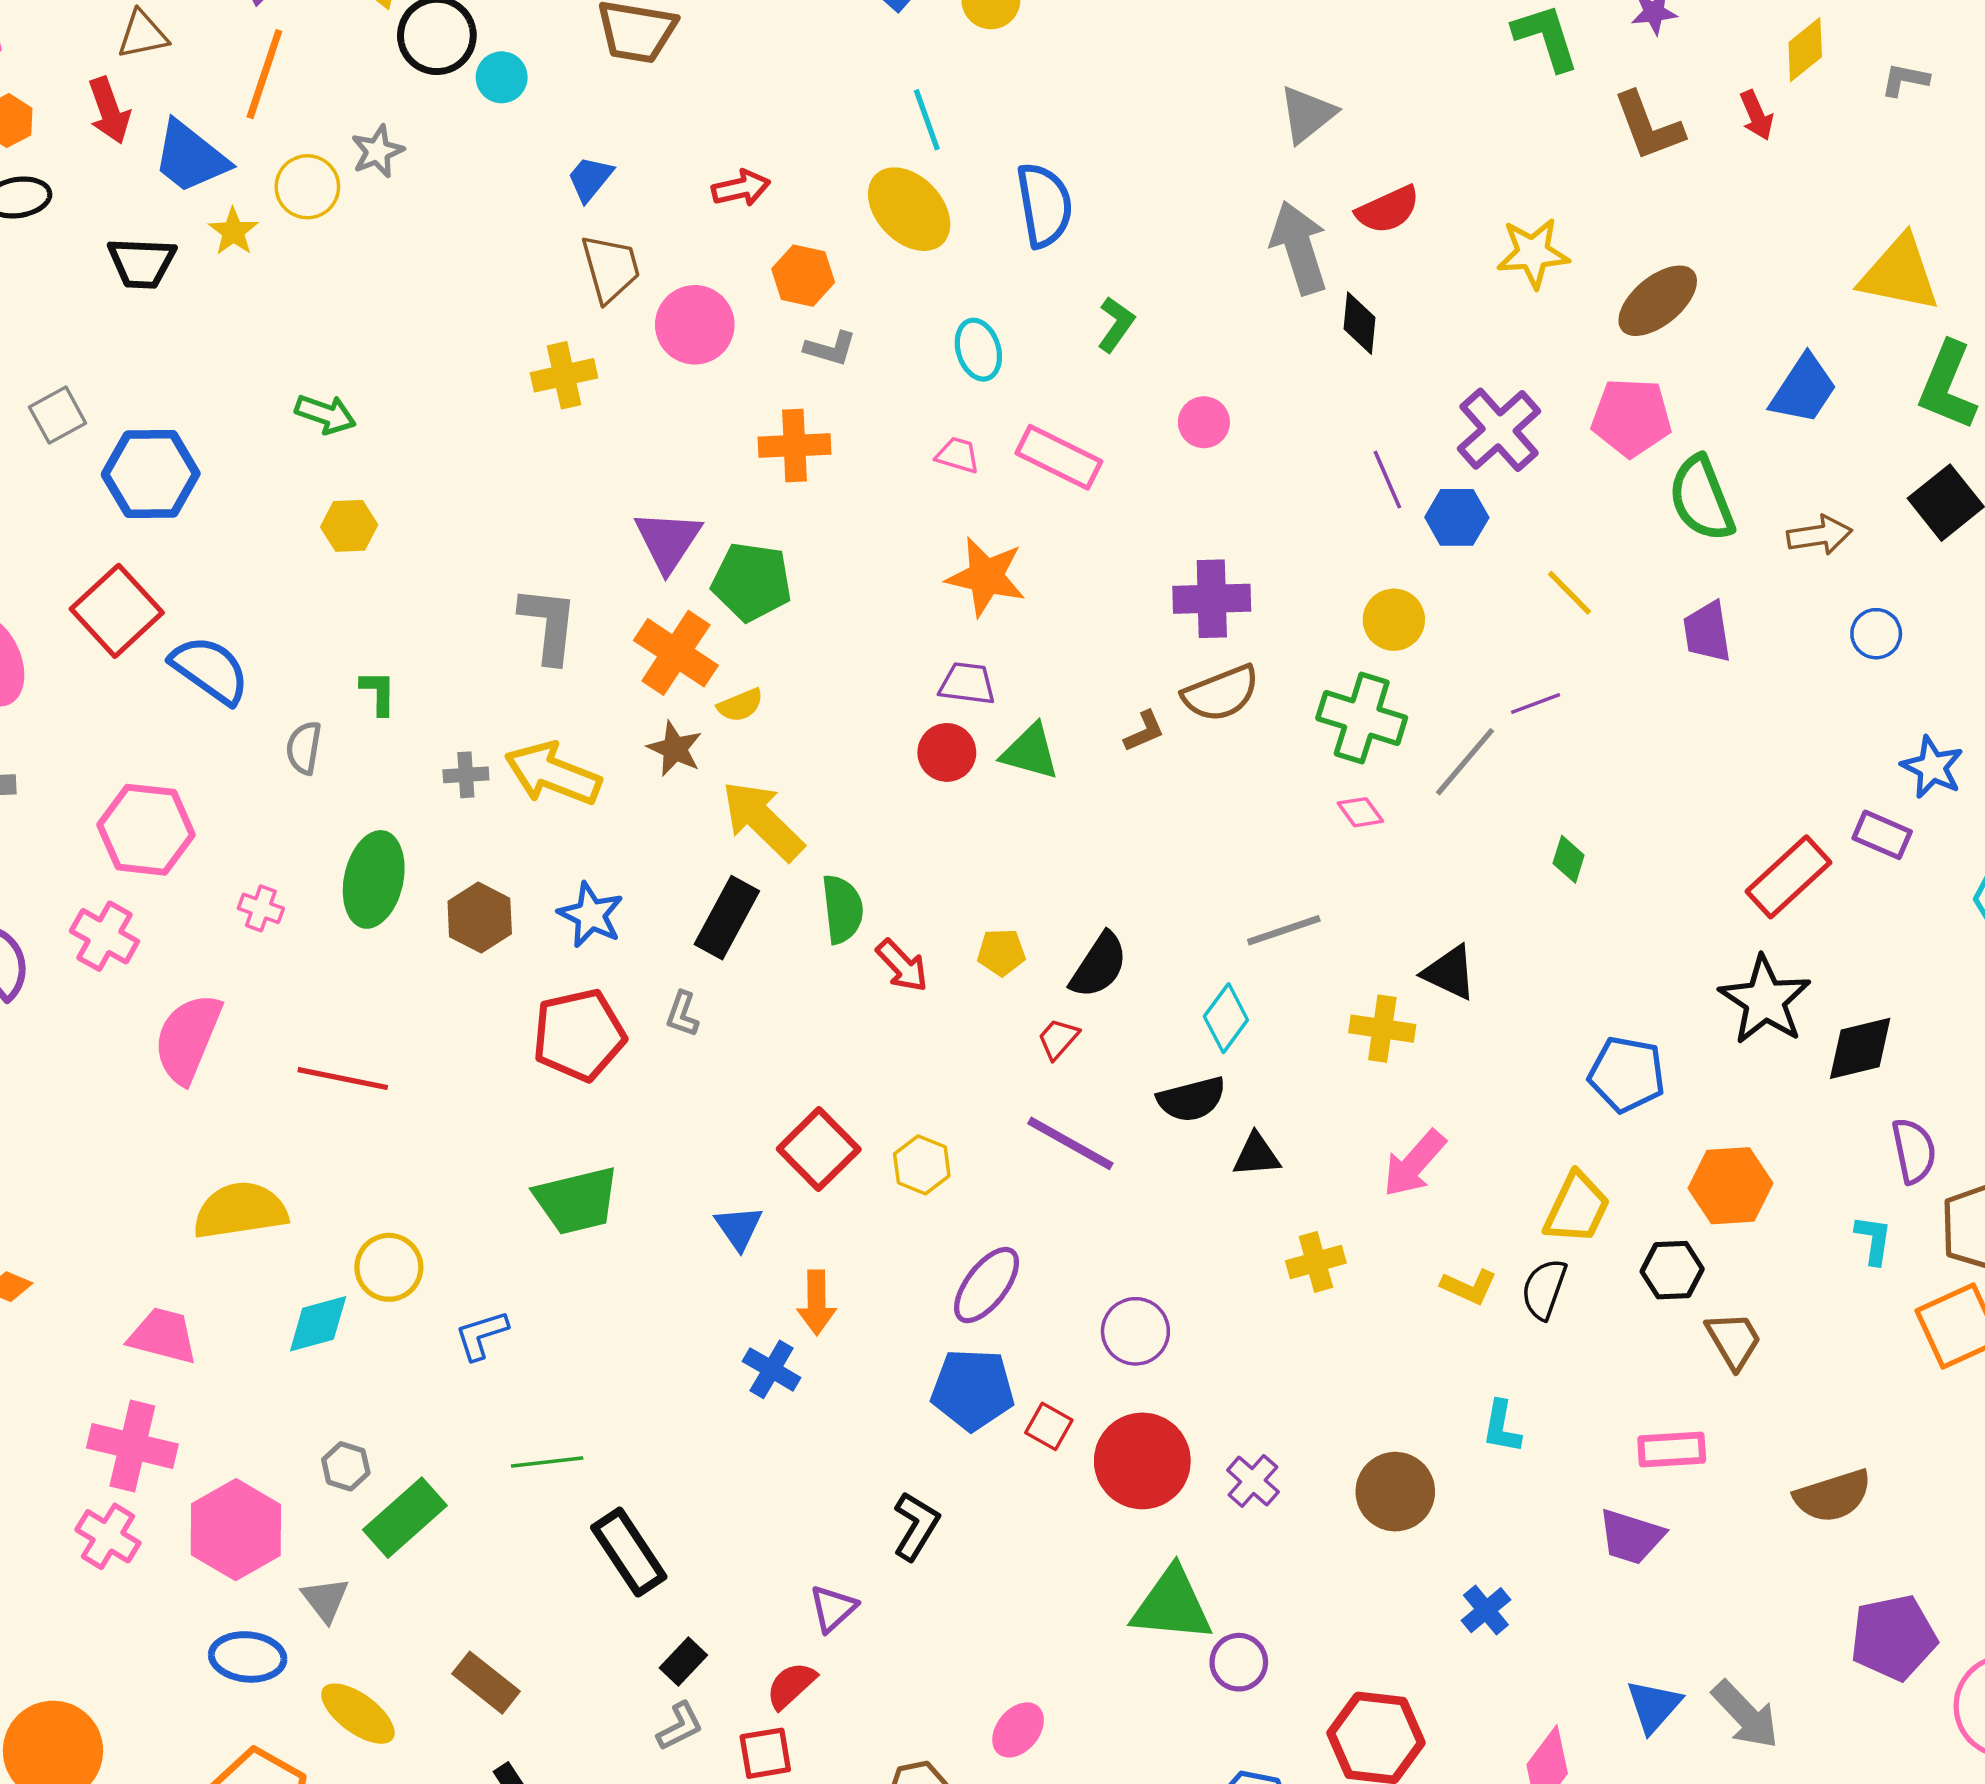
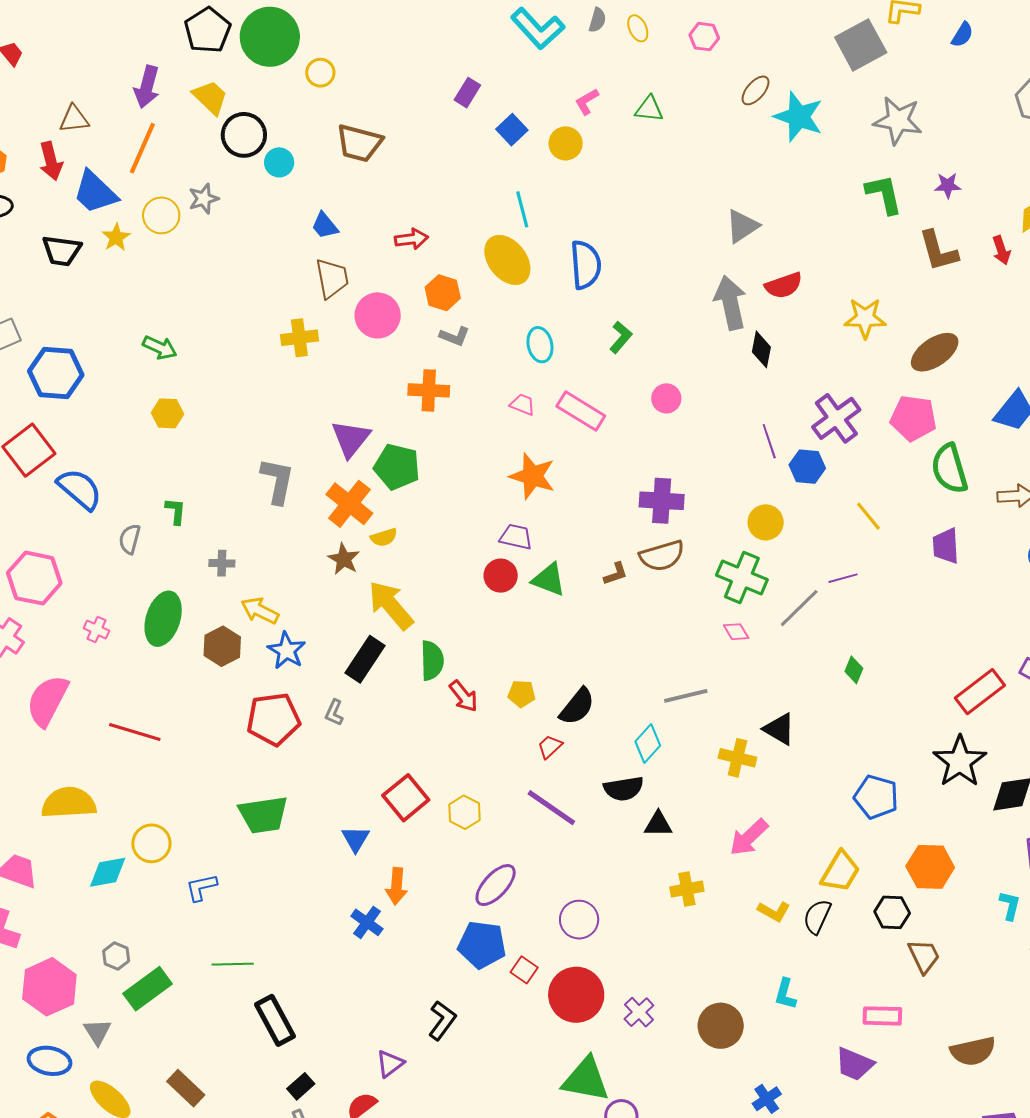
blue trapezoid: (590, 179) -> (325, 226), turned -84
yellow arrow: (553, 774) -> (260, 611), moved, size x0.7

